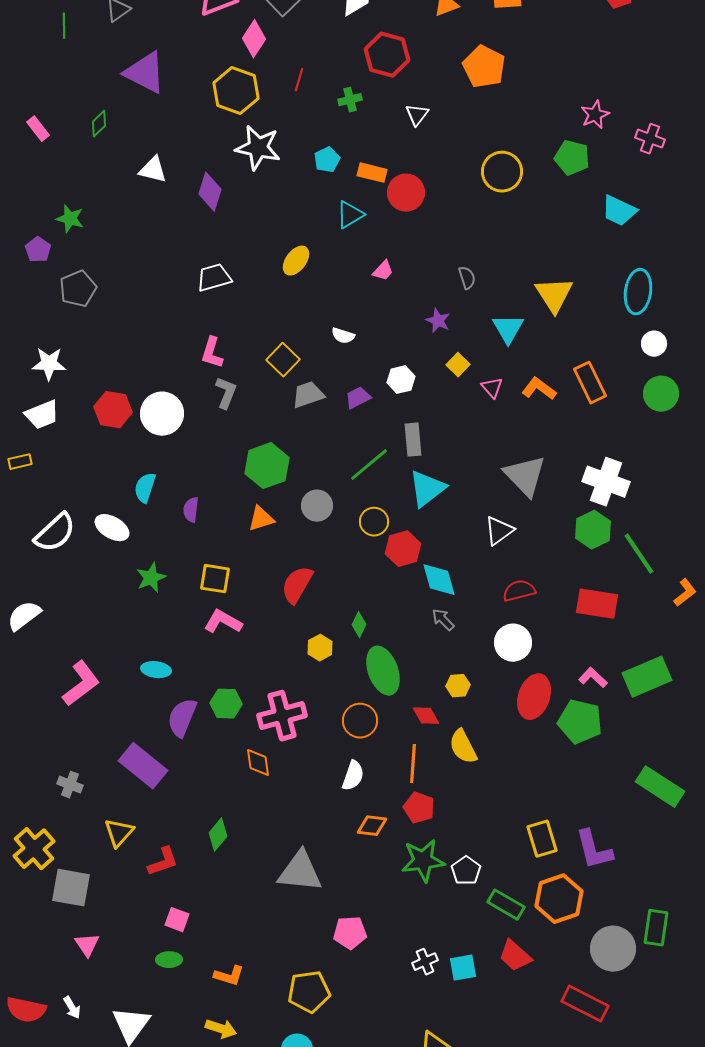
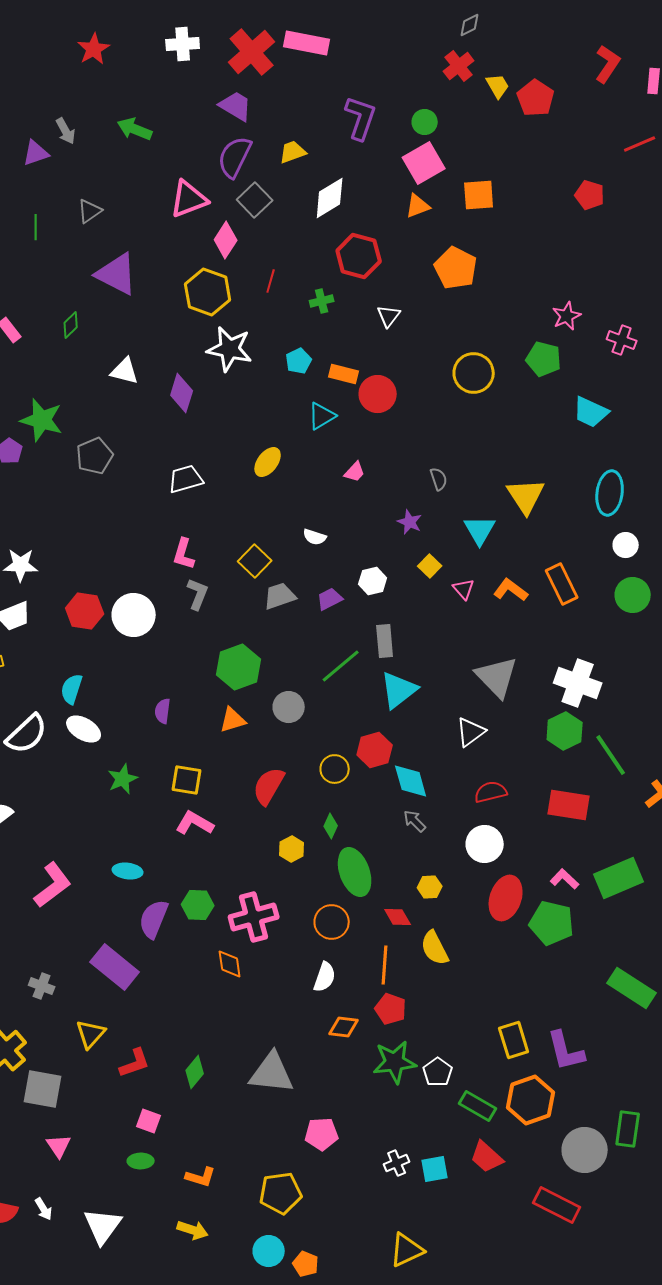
green star: (70, 219) -> (42, 420), size x1.5
gray pentagon: (78, 289) -> (95, 456), moved
cyan semicircle: (145, 488) -> (72, 689), moved
yellow circle: (374, 522) -> (335, 769), moved
green diamond: (218, 835) -> (195, 1072), moved

